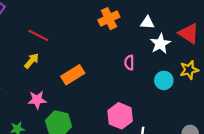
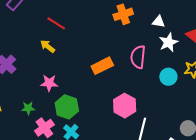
yellow arrow: (32, 61) -> (48, 46), turned -98
pink semicircle: (129, 63) -> (138, 57), size x1.6
orange rectangle: (73, 75) -> (102, 66), moved

